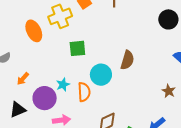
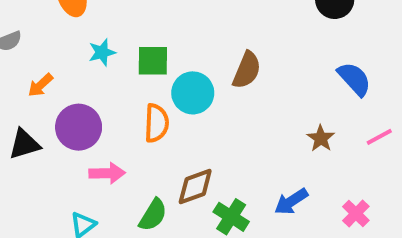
green square: (77, 48) -> (153, 61), moved
cyan star: (63, 85) -> (102, 52), moved

